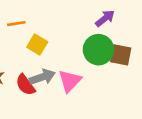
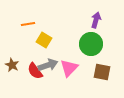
purple arrow: (105, 18) -> (96, 20), turned -35
brown square: (121, 55) -> (102, 72), moved

